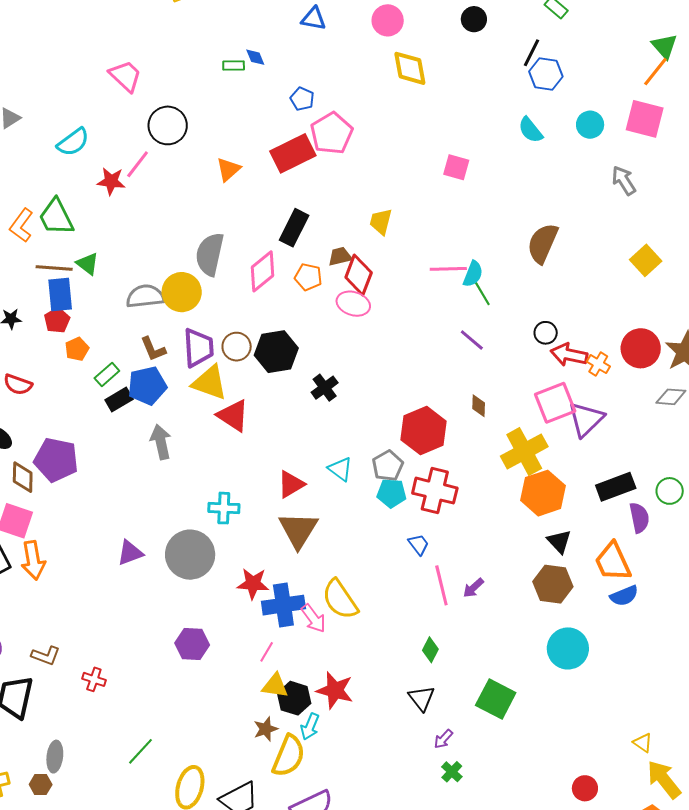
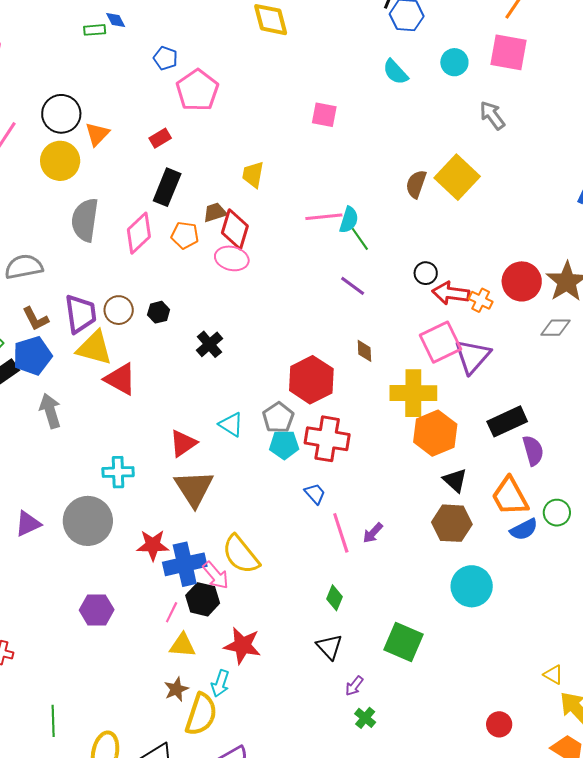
black circle: (168, 125) -> (61, 114), moved
red rectangle: (293, 153) -> (160, 138), moved, size x0.5
brown semicircle: (543, 243) -> (416, 184), size x0.7
yellow square: (646, 260) -> (457, 177), moved, size x1.4
yellow circle: (182, 292) -> (60, 161), moved
black hexagon: (276, 352) -> (159, 312), size x0.5
yellow cross: (524, 451) -> (413, 393), turned 33
green circle: (670, 491) -> (557, 513), moved
black hexagon: (294, 698) -> (203, 599), moved
green line: (140, 751) -> (53, 721), turned -40

